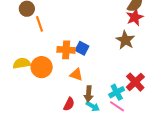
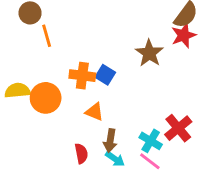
brown star: (125, 40) -> (149, 53), moved
cyan cross: (117, 92) -> (151, 141), turned -35
red semicircle: (69, 104) -> (81, 153), turned -40

